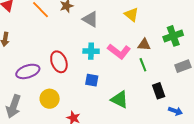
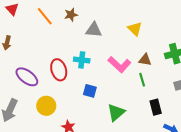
gray triangle: (90, 19) -> (94, 30), turned -30
cyan cross: (91, 51) -> (82, 60), moved
purple ellipse: (28, 71) -> (27, 77), turned 50
green triangle: (120, 99) -> (116, 112), turned 48

